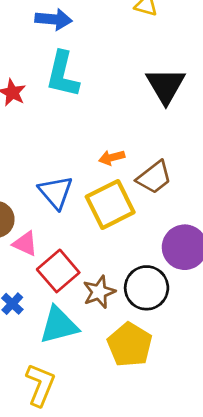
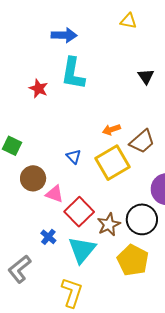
black triangle: (166, 86) -> (146, 76), size x0.6
blue triangle: (56, 192) -> (74, 157), size x0.6
cyan triangle: (59, 325) -> (82, 250), turned -32

